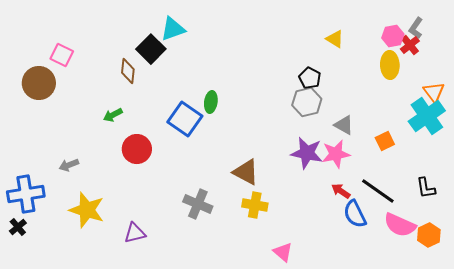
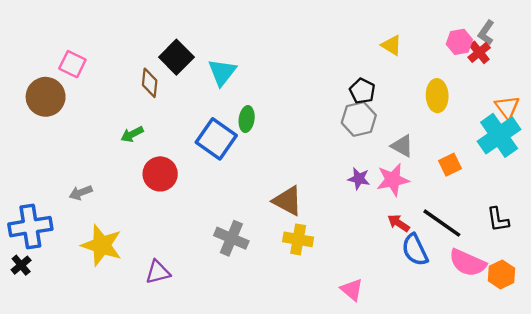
cyan triangle: (173, 29) -> (222, 72), moved, turned -32
yellow ellipse: (390, 65) -> (437, 96), moved
purple star: (307, 153) -> (359, 179), size x0.6
pink triangle: (283, 252) -> (352, 290), moved

